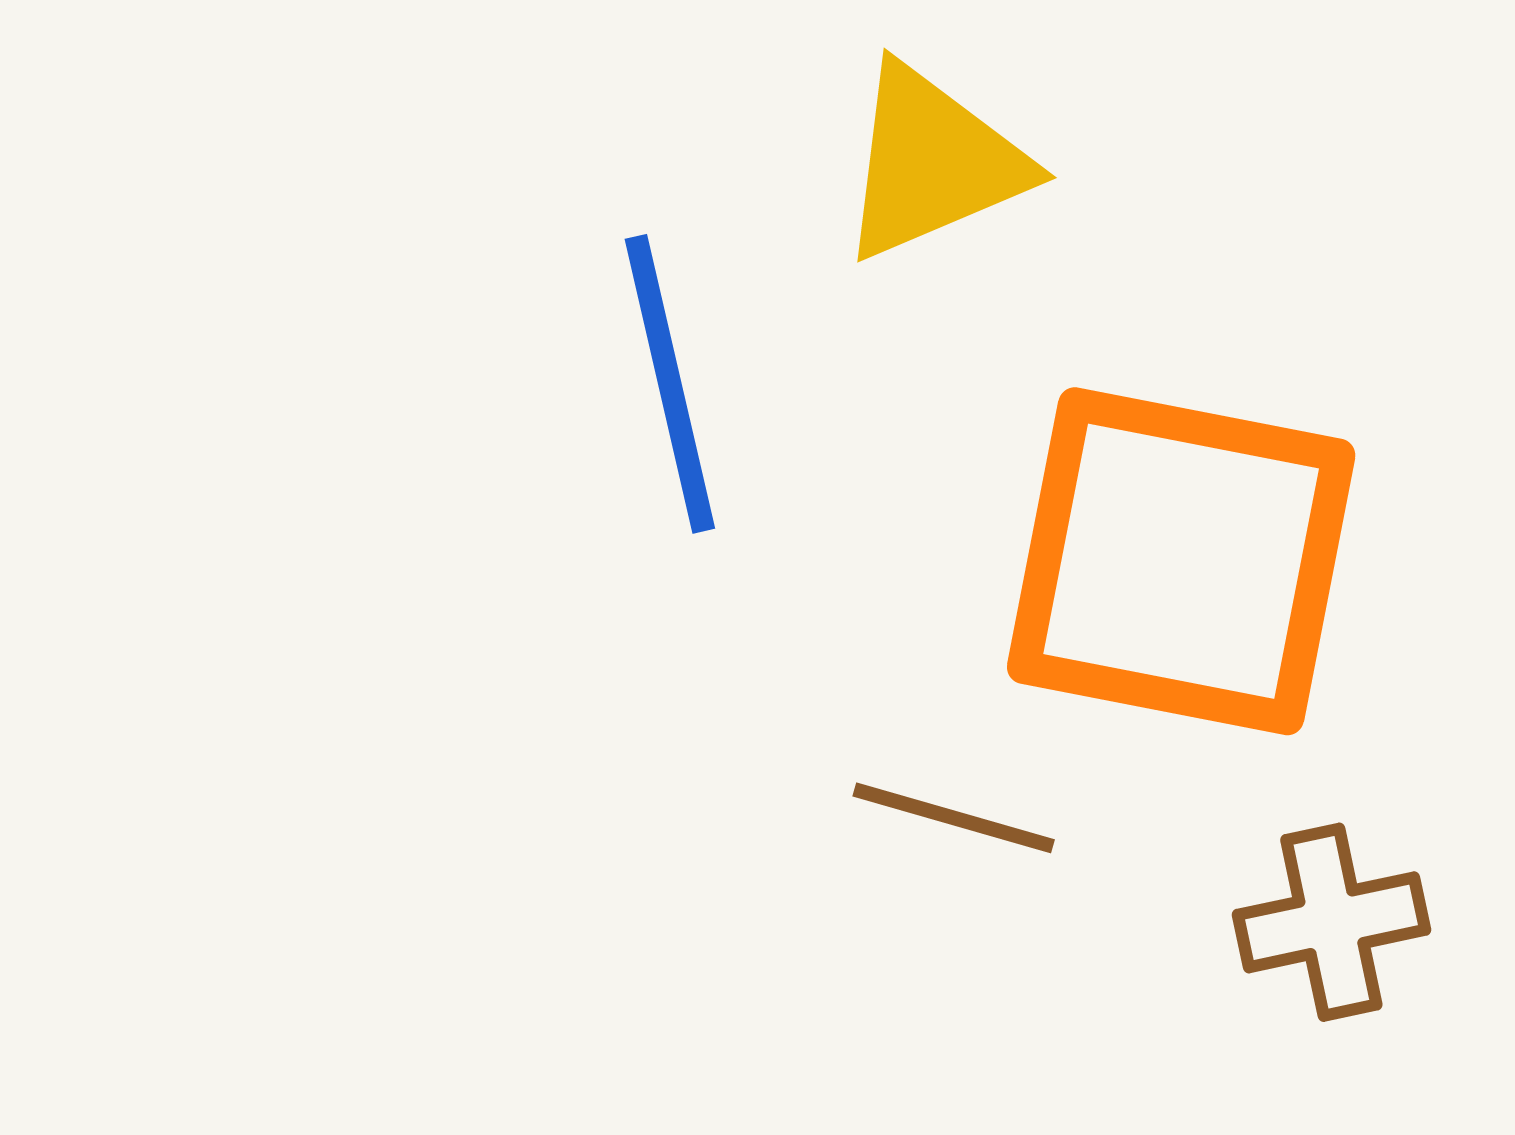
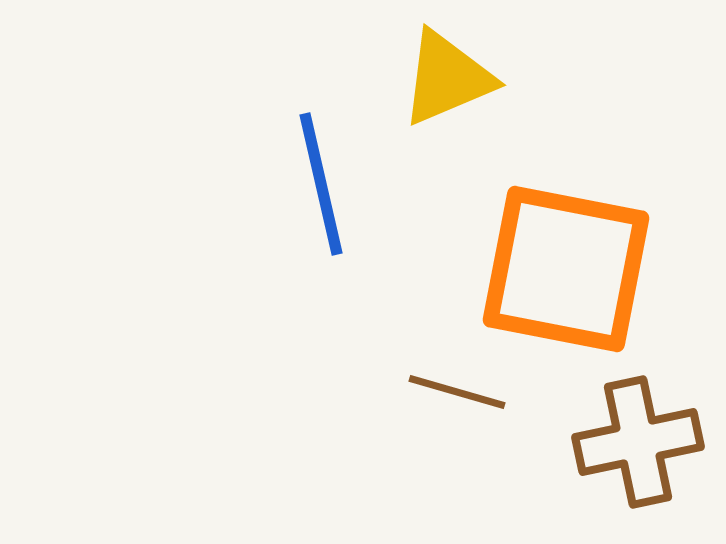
brown cross: (1331, 922) -> (638, 442), size x1.4

